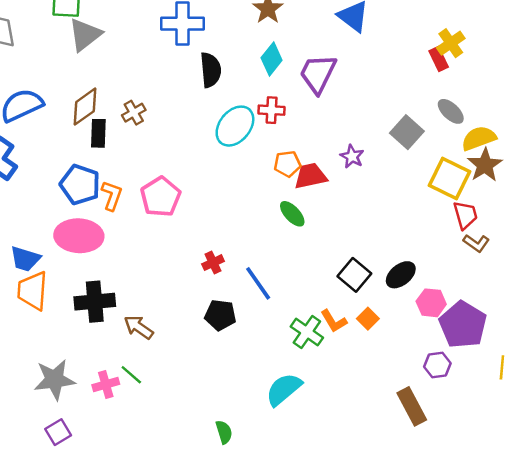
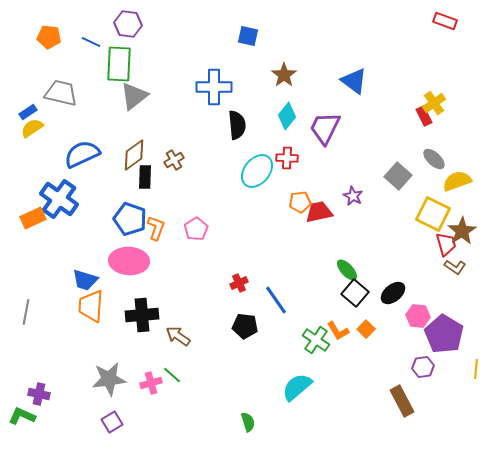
brown star: (485, 165) -> (462, 231), moved
pink pentagon: (161, 197) -> (196, 229), size x0.7
green ellipse: (292, 214) -> (347, 270), moved

